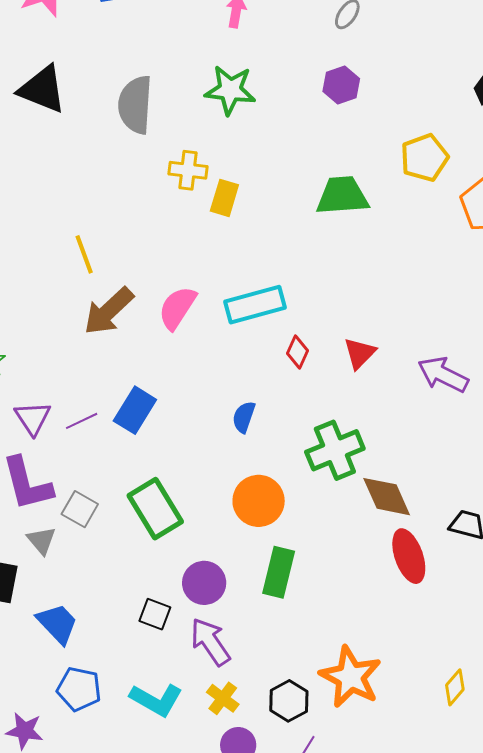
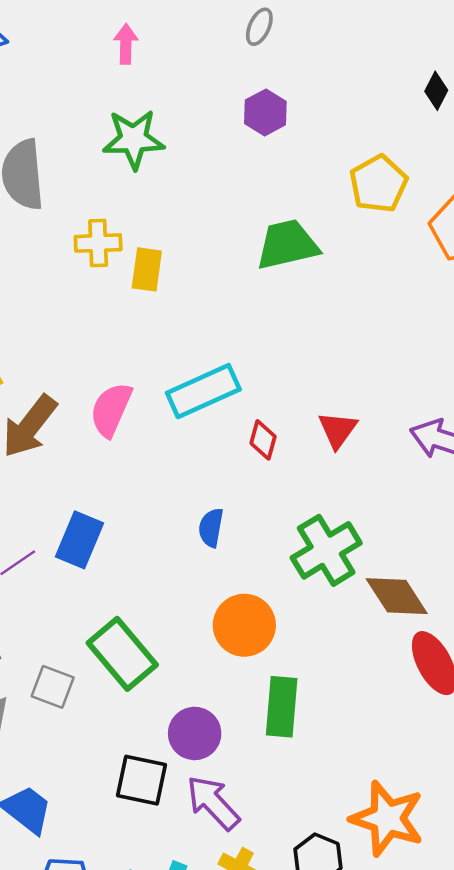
gray square: (80, 509) -> (53, 687), moved
black square: (155, 614) -> (141, 780), size x1.4

